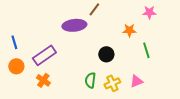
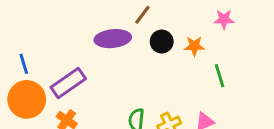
black circle: (106, 54) -> (162, 42), moved
orange circle: (16, 66) -> (27, 99), size x1.6

